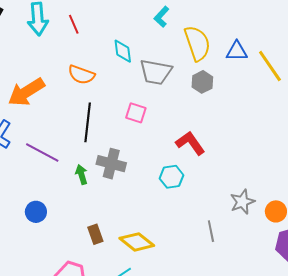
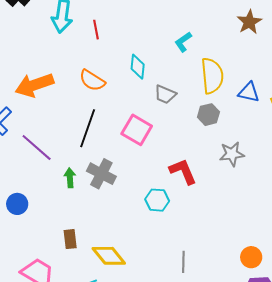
gray trapezoid: (156, 72) -> (165, 94), size x0.7
pink square: (136, 113) -> (137, 130), size x1.4
gray star: (242, 202) -> (232, 154), moved

